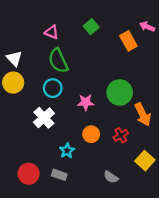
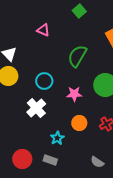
green square: (91, 27) -> (79, 11), moved
green semicircle: (58, 61) -> (77, 56), moved, turned 55

